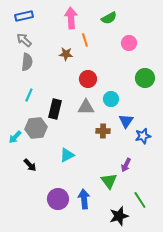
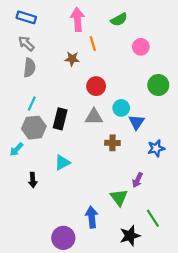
blue rectangle: (24, 16) -> (26, 17), turned 30
blue triangle: (126, 121) -> (136, 122), moved
gray hexagon: (36, 128) -> (34, 128), moved
cyan triangle: (67, 155) -> (62, 163), moved
black arrow: (30, 165) -> (33, 180), turned 40
purple circle: (58, 199) -> (63, 238), moved

